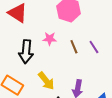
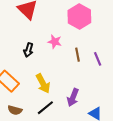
black arrow: (26, 52) -> (28, 50), size x0.6

